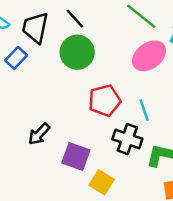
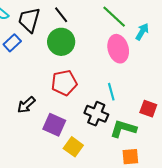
pink ellipse: (149, 56) -> (118, 49), turned -72
red pentagon: (105, 100) -> (64, 83), moved

